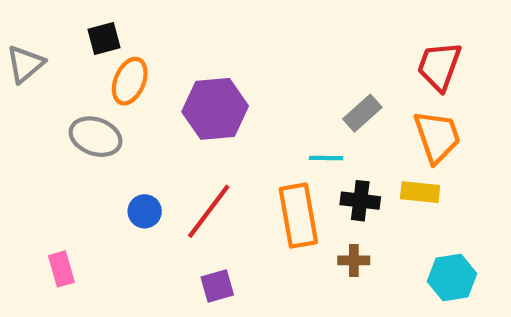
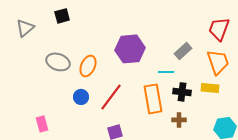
orange ellipse: (130, 81) -> (88, 66), moved
purple hexagon: (215, 109) -> (130, 49), moved

